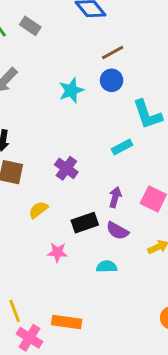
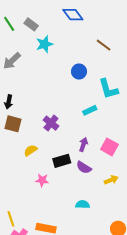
brown line: (113, 52) -> (104, 45), moved, turned 63
blue circle: (112, 80) -> (79, 71), moved
cyan star: (71, 90) -> (44, 44), moved
cyan semicircle: (107, 267) -> (83, 204), moved

